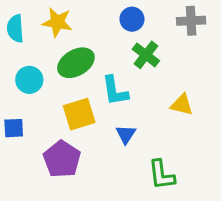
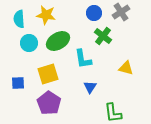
gray cross: (191, 21) -> (121, 12), moved, turned -30
cyan circle: (29, 80) -> (29, 43), moved
yellow square: (79, 114) -> (48, 74), moved

